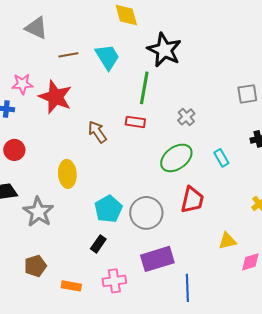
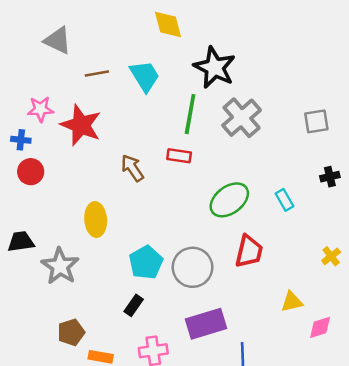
gray cross: (186, 117) -> (242, 118), moved, size x1.8
red circle: (14, 150) -> (31, 172), moved
brown pentagon: (35, 266) -> (71, 332), moved

